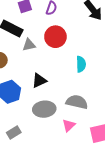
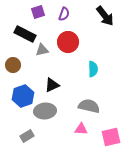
gray ellipse: (44, 109) -> (45, 111), moved
pink triangle: (69, 125) -> (81, 129), turned 48

